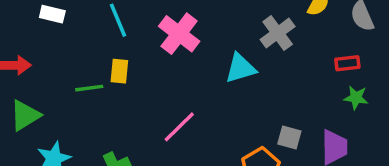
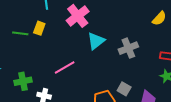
gray cross: (278, 33) -> (128, 48), moved
cyan triangle: (240, 68) -> (96, 41), moved, turned -36

